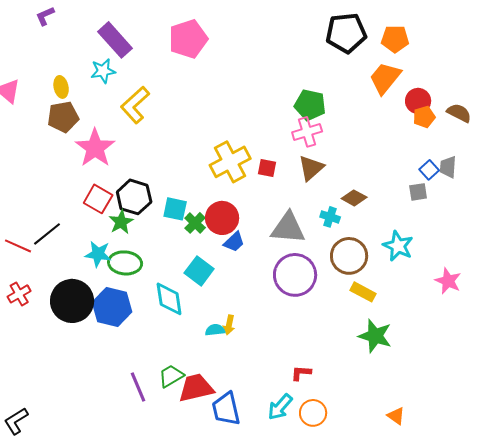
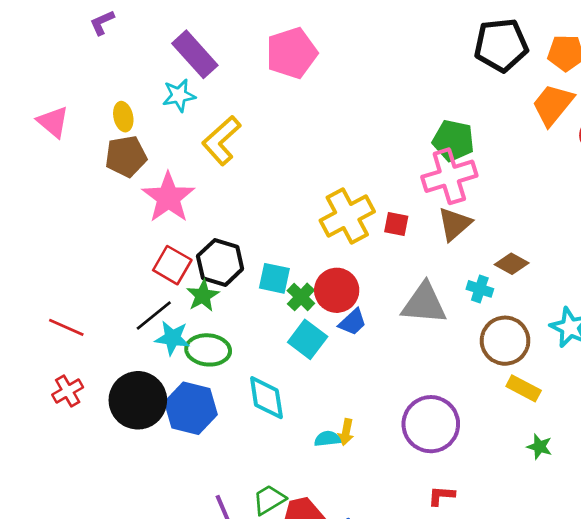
pink cross: (307, 132) -> (449, 176), size x1.4
black line: (47, 234) -> (154, 315), moved
cyan square: (199, 271) -> (308, 339), moved
purple circle: (295, 275) -> (431, 424), moved
green star: (375, 336) -> (539, 447), size x0.6

